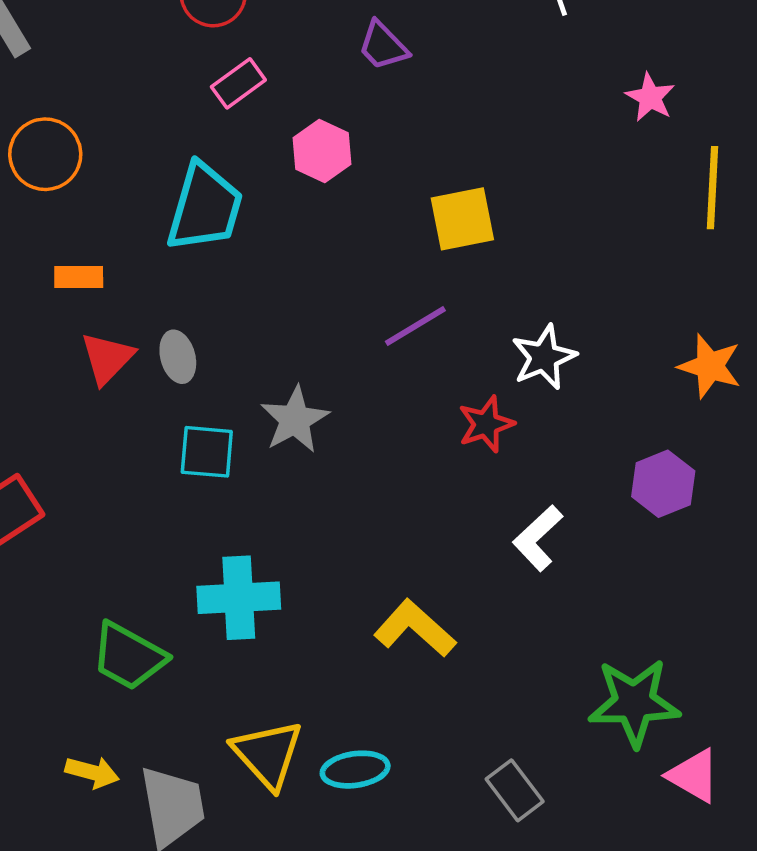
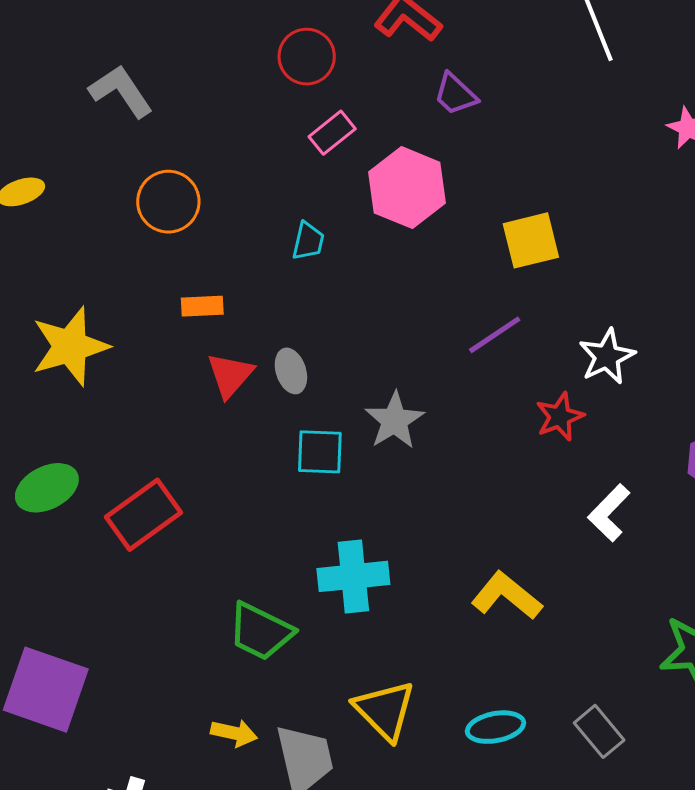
pink hexagon: (322, 151) -> (407, 188), size x1.5
cyan trapezoid: (205, 207) -> (308, 241), size x0.5
cyan ellipse: (355, 770) -> (495, 727), moved

